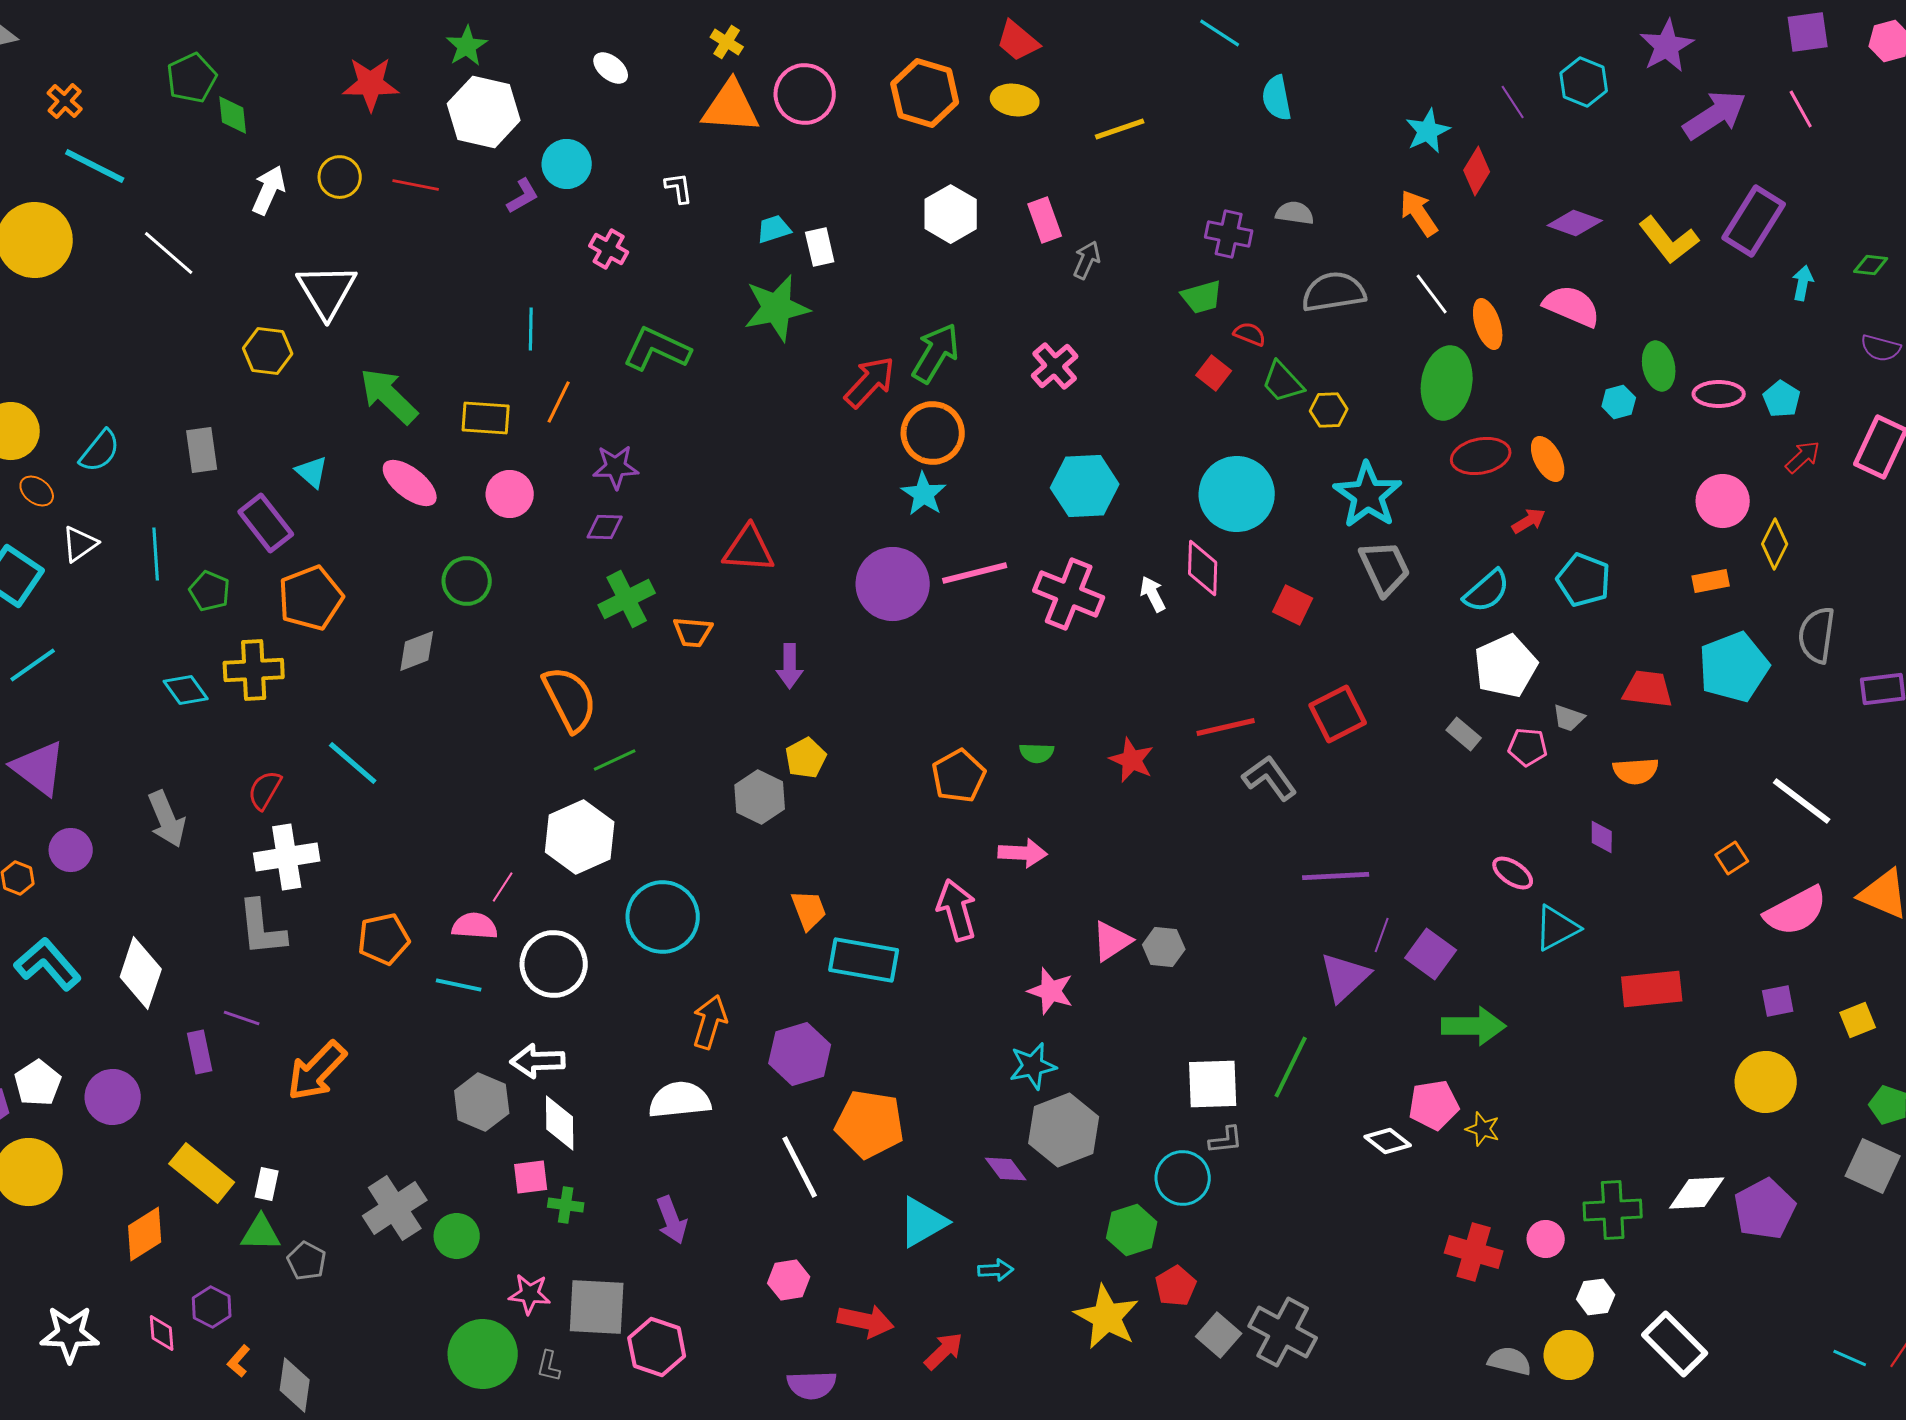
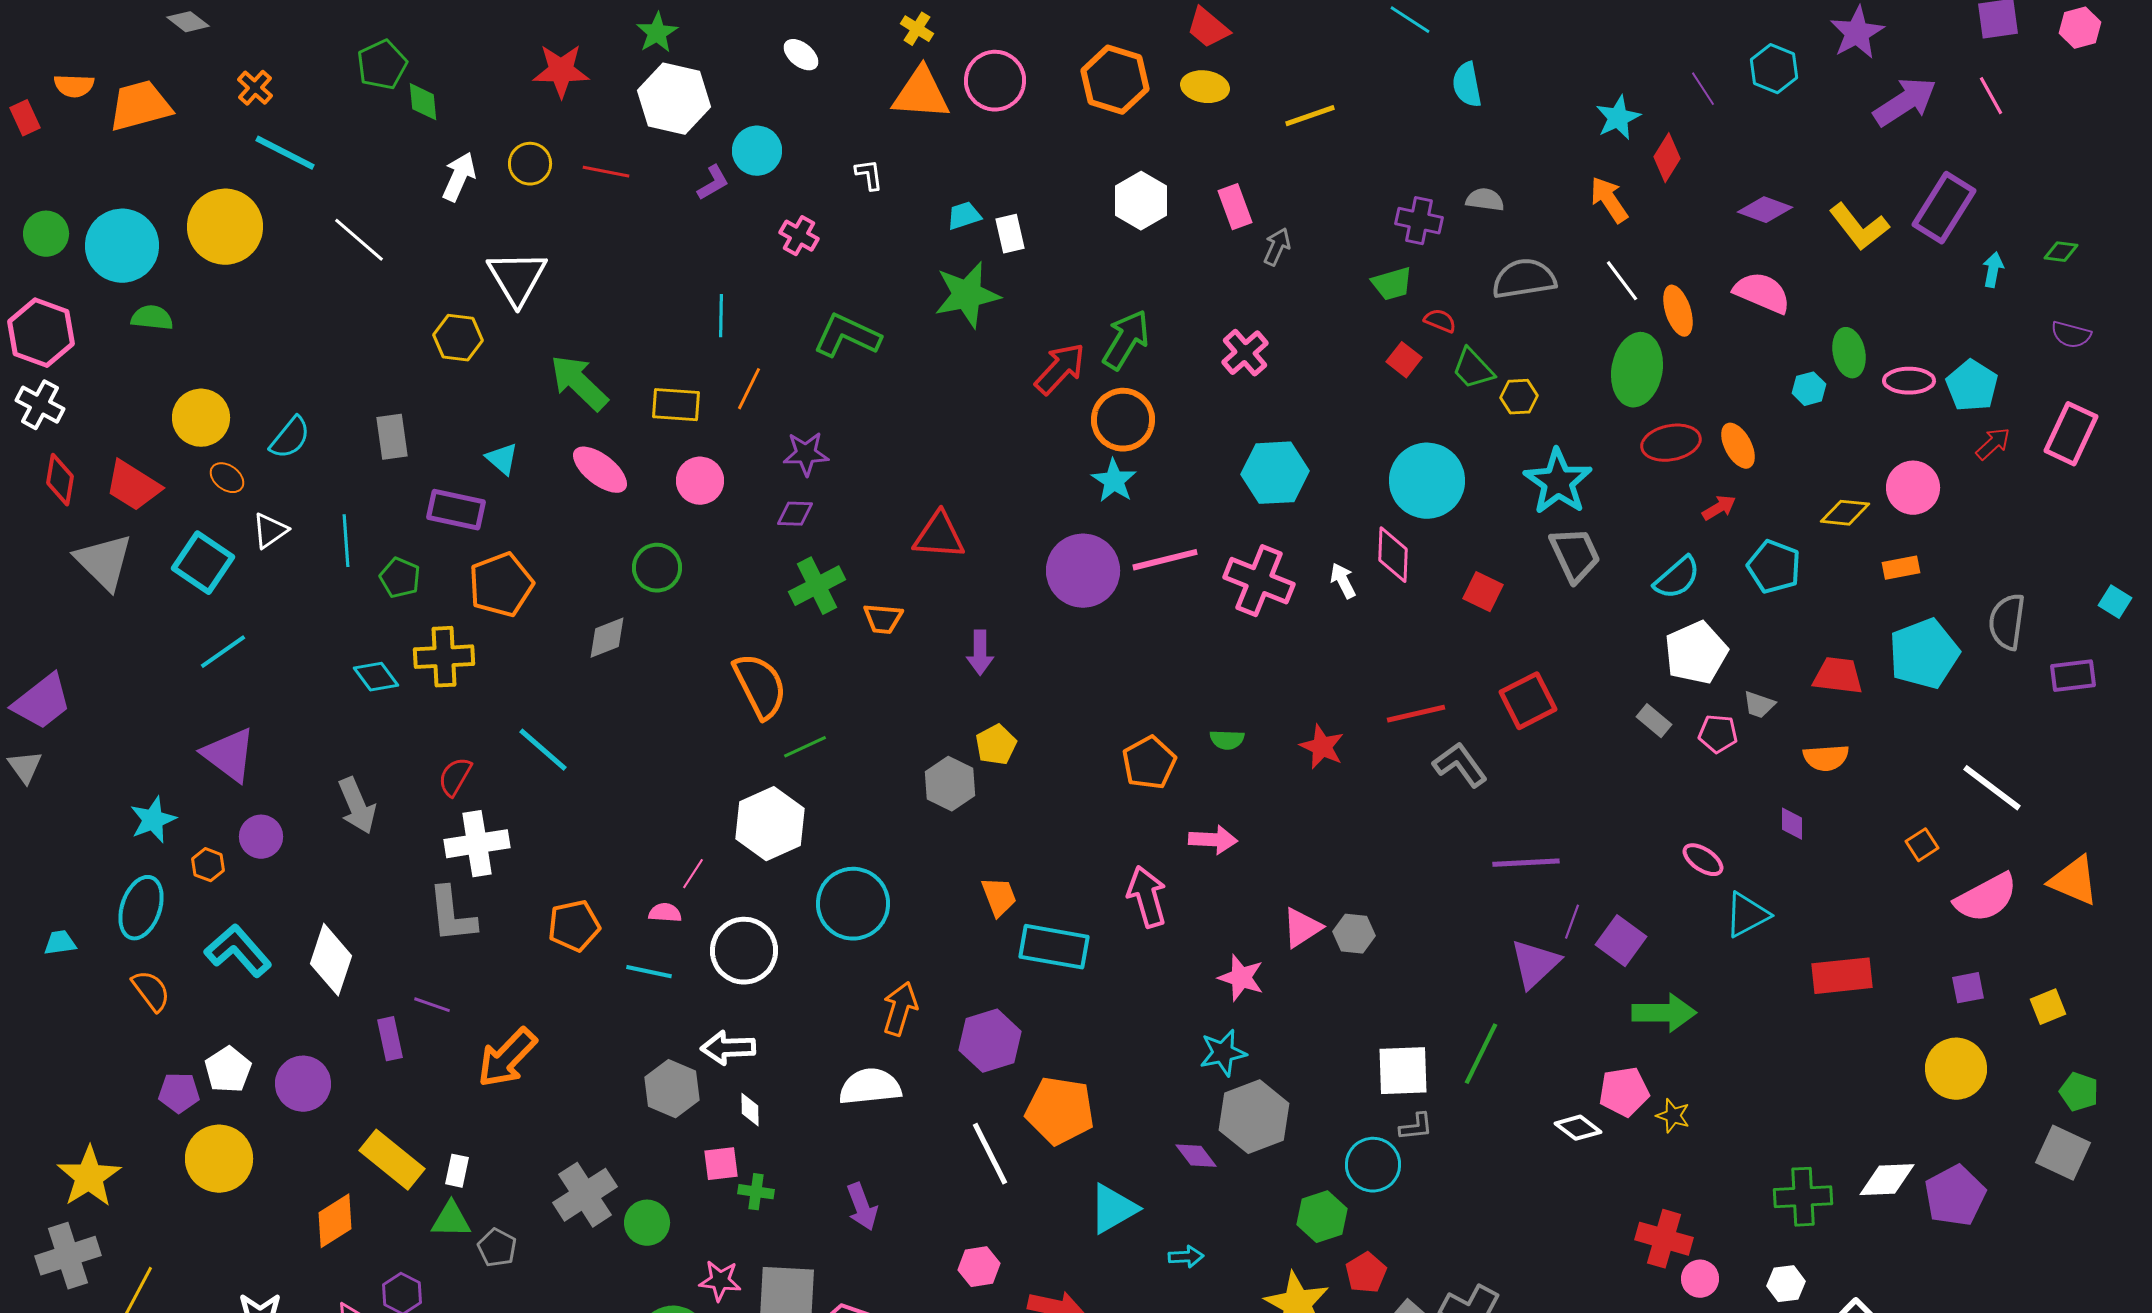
cyan pentagon: (1782, 399) -> (1972, 386), size x1.4
purple rectangle: (266, 523) -> (456, 510), turned -40
yellow diamond: (1775, 544) -> (1845, 513), moved, turned 69
pink semicircle: (475, 926) -> (665, 913), size x0.7
white diamond: (560, 1123) -> (750, 1110), size x0.6
pink circle: (1546, 1239) -> (1700, 1279), moved

